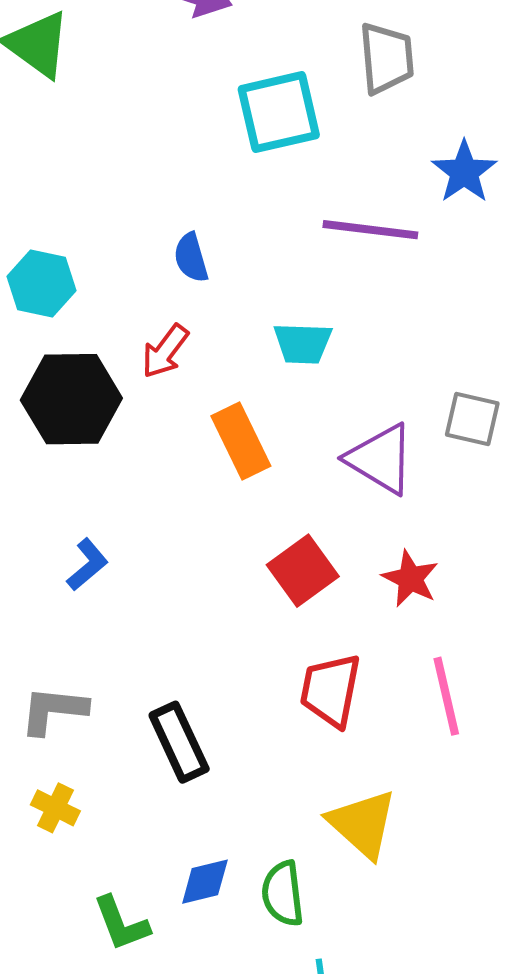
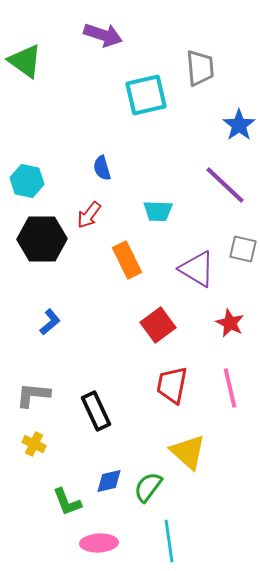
purple line: (370, 230) -> (225, 185), moved, turned 36
red star: (410, 579) -> (230, 323), moved
green semicircle: (283, 894) -> (148, 487), turned 44

